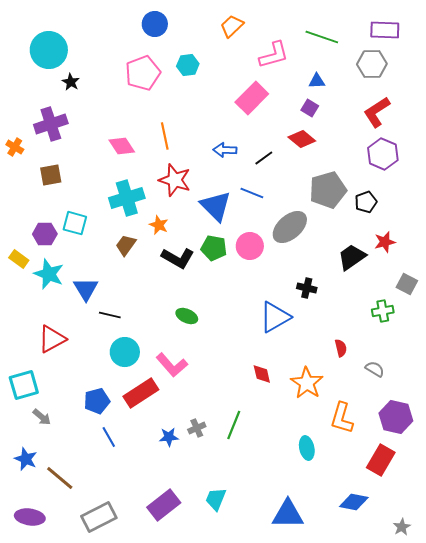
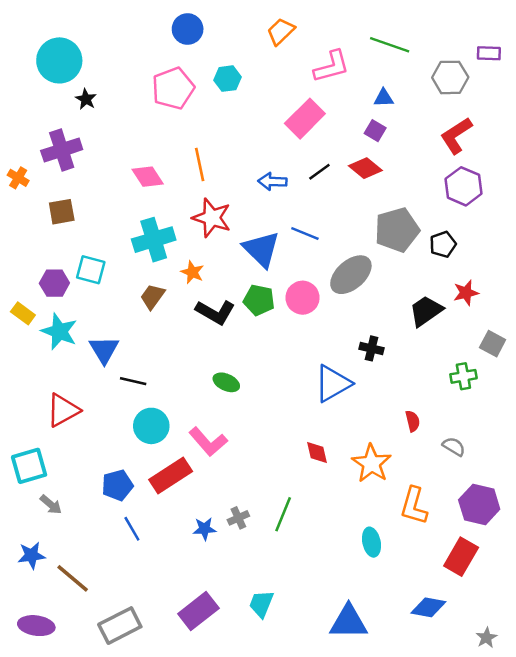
purple rectangle: (385, 30) -> (489, 53), moved, size x0.7
black line: (264, 158) -> (319, 172), moved
blue star: (26, 459) -> (31, 555), turned -30

